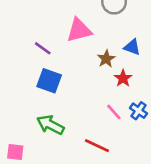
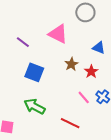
pink triangle: (79, 30) -> (58, 34), turned 40
purple line: (43, 48) -> (23, 42), moved
brown star: (106, 59) -> (71, 64), moved

